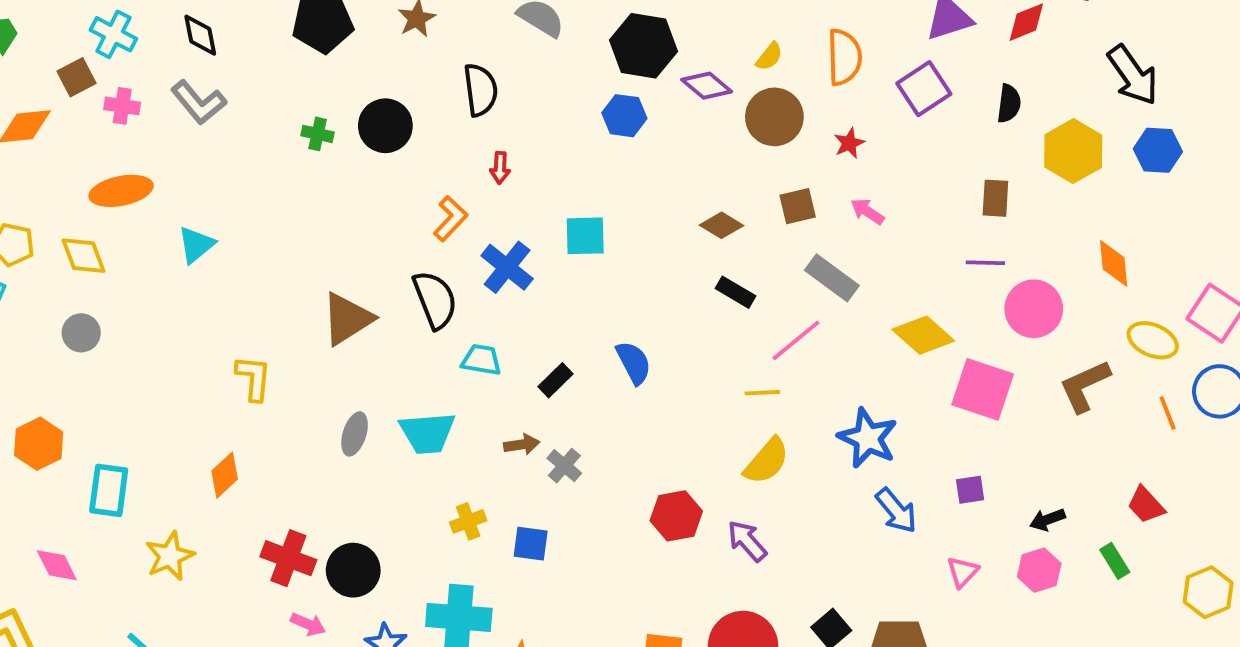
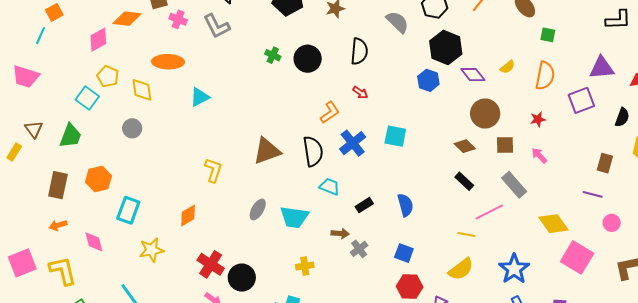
brown circle: (774, 117) -> (485, 114), moved
red arrow: (500, 168) -> (360, 93), turned -70
pink circle: (1034, 309) -> (612, 223), size x0.6
blue square: (531, 544) -> (404, 253), moved

